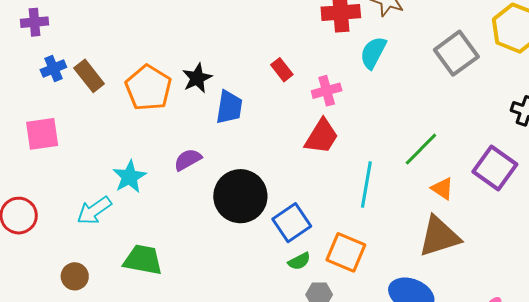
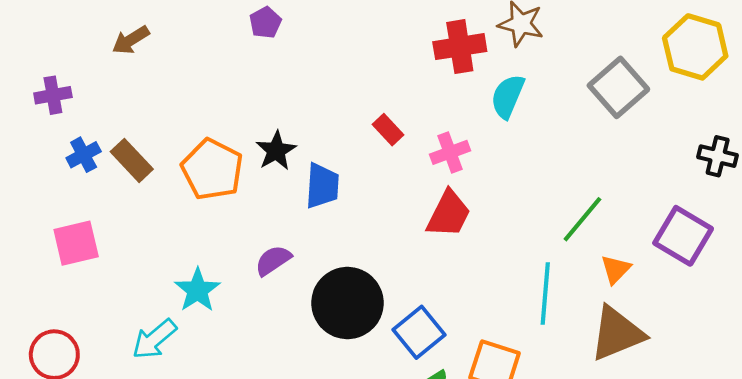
cyan line: (366, 185) -> (545, 294), moved
orange triangle: (442, 189) -> (616, 269), turned 45

